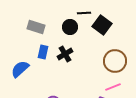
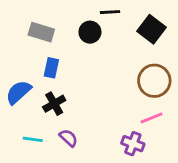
black square: (102, 25) -> (151, 29), moved
black cross: (65, 54) -> (54, 104), moved

